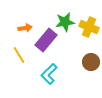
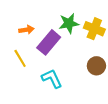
cyan L-shape: (49, 74) -> (52, 79), turned 110

